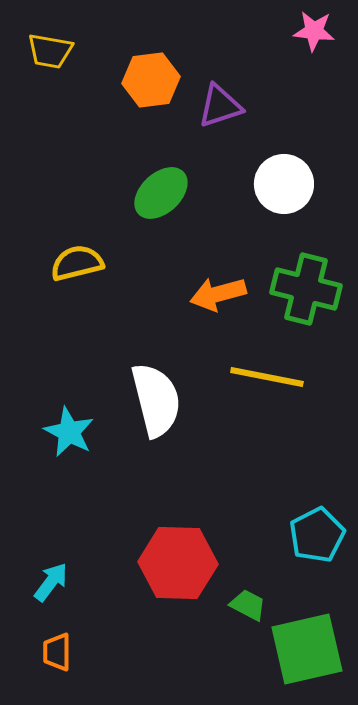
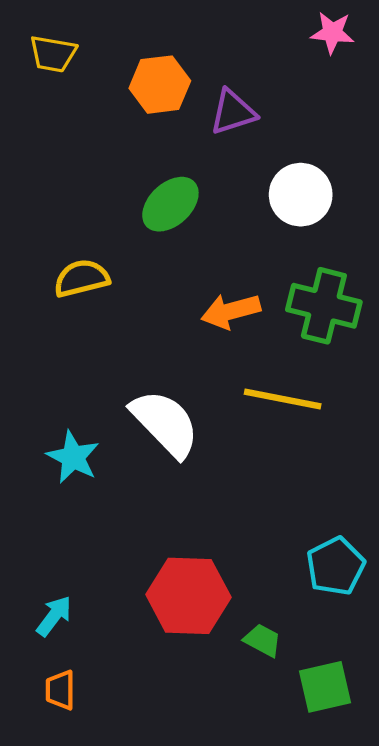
white semicircle: (156, 400) -> (165, 423), turned -30
green square: (307, 649) -> (325, 687), size x0.7

